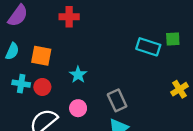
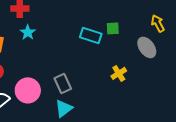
cyan star: (78, 75) -> (28, 32), moved
pink circle: (78, 108) -> (28, 90), size x1.6

